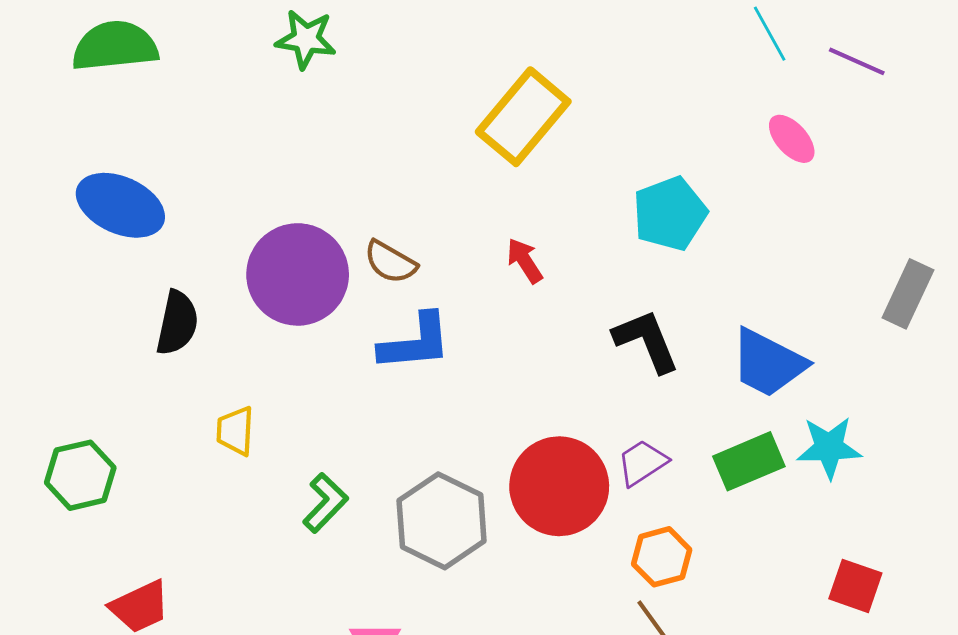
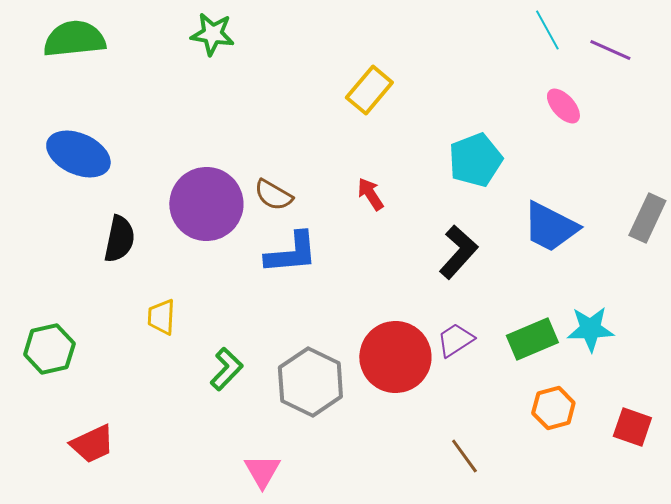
yellow rectangle: (523, 117) -> (369, 90), size x0.7
black L-shape: (646, 341) -> (458, 252), turned 64
blue trapezoid: (768, 363) -> (550, 227), moved
orange hexagon: (662, 557) -> (553, 408), moved
red square: (855, 586) -> (632, 427), moved

